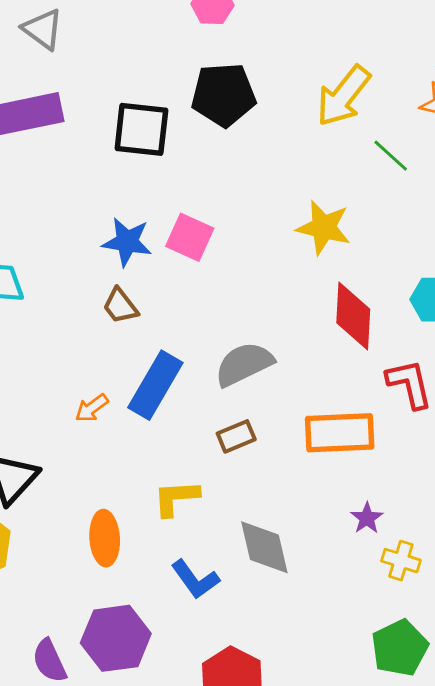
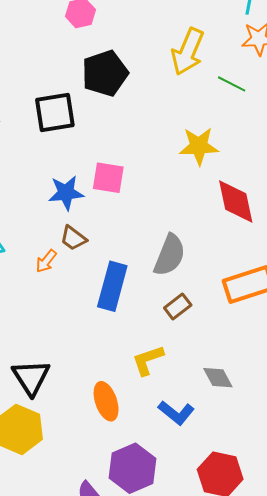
gray semicircle: (244, 364) -> (170, 255), turned 153
orange arrow: (92, 408) -> (46, 261), moved
gray diamond: (264, 547) -> (218, 378), size x0.7

